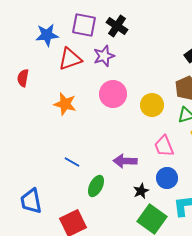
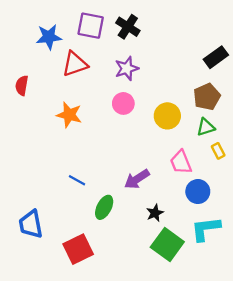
purple star: (104, 56) -> (127, 68), moved
pink circle: (113, 94) -> (123, 103), size x0.7
purple arrow: (125, 161) -> (137, 179), turned -35
blue circle: (167, 178) -> (198, 192), moved

